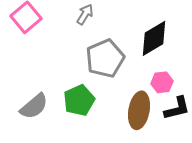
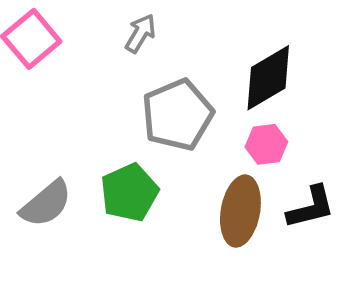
pink hexagon: (162, 82) -> (266, 144), moved

